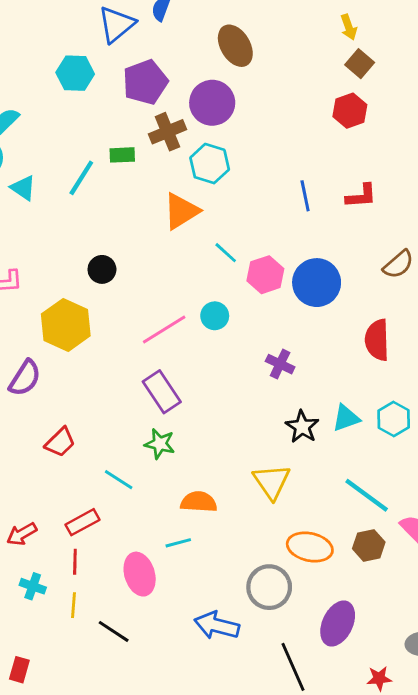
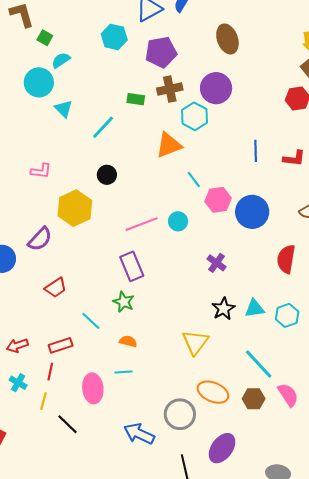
purple circle: (212, 103) -> (216, 88), moved
cyan line: (81, 178) -> (103, 127), moved
orange semicircle: (199, 502) -> (128, 341), moved, size x0.7

